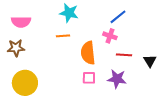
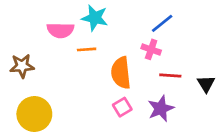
pink semicircle: (21, 22) -> (60, 30), moved
pink square: (89, 78) -> (122, 107), turned -32
purple star: (117, 79) -> (161, 109), turned -30

